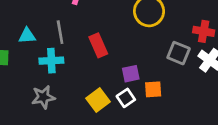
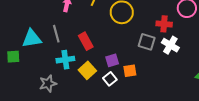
cyan triangle: (27, 36) -> (32, 39), size x1.5
cyan cross: (51, 61) -> (65, 60), moved
yellow square: (98, 100) -> (87, 70), moved

